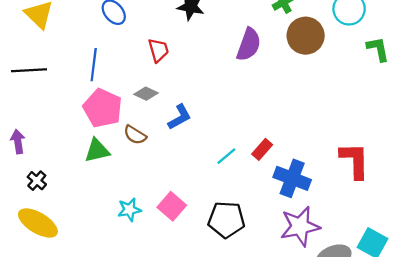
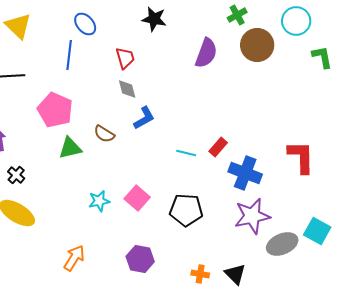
blue line: (94, 65) -> (69, 55), moved
gray diamond: (146, 94) -> (127, 89), moved, turned 50
pink pentagon: (103, 108) -> (55, 110), moved
cyan line: (226, 156) -> (186, 153), turned 54

